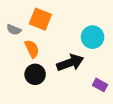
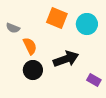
orange square: (40, 19) -> (57, 18), moved
cyan circle: (93, 37) -> (87, 24), moved

